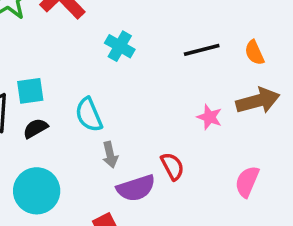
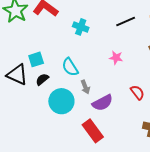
pink star: (209, 117) -> (116, 58), moved
red semicircle: (172, 166) -> (137, 92), moved
cyan circle: (37, 191) -> (61, 101), moved

